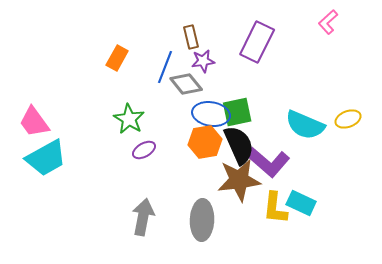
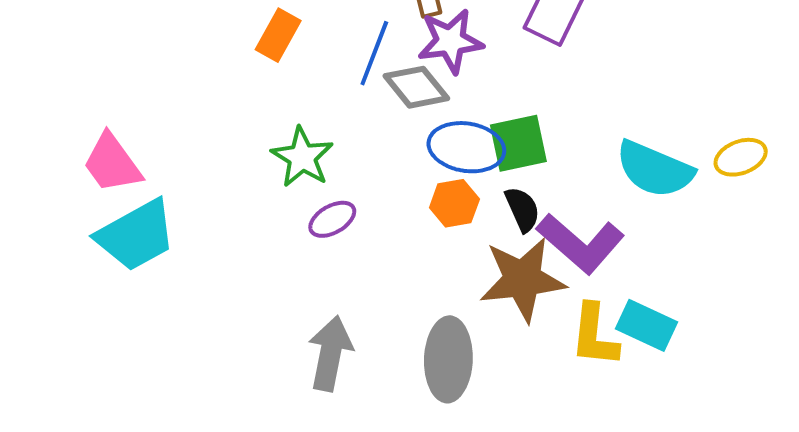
purple star: (203, 61) -> (450, 41), size x1.4
orange hexagon: (205, 142) -> (454, 203), size x0.7
black semicircle: (239, 145) -> (522, 209), size x0.6

